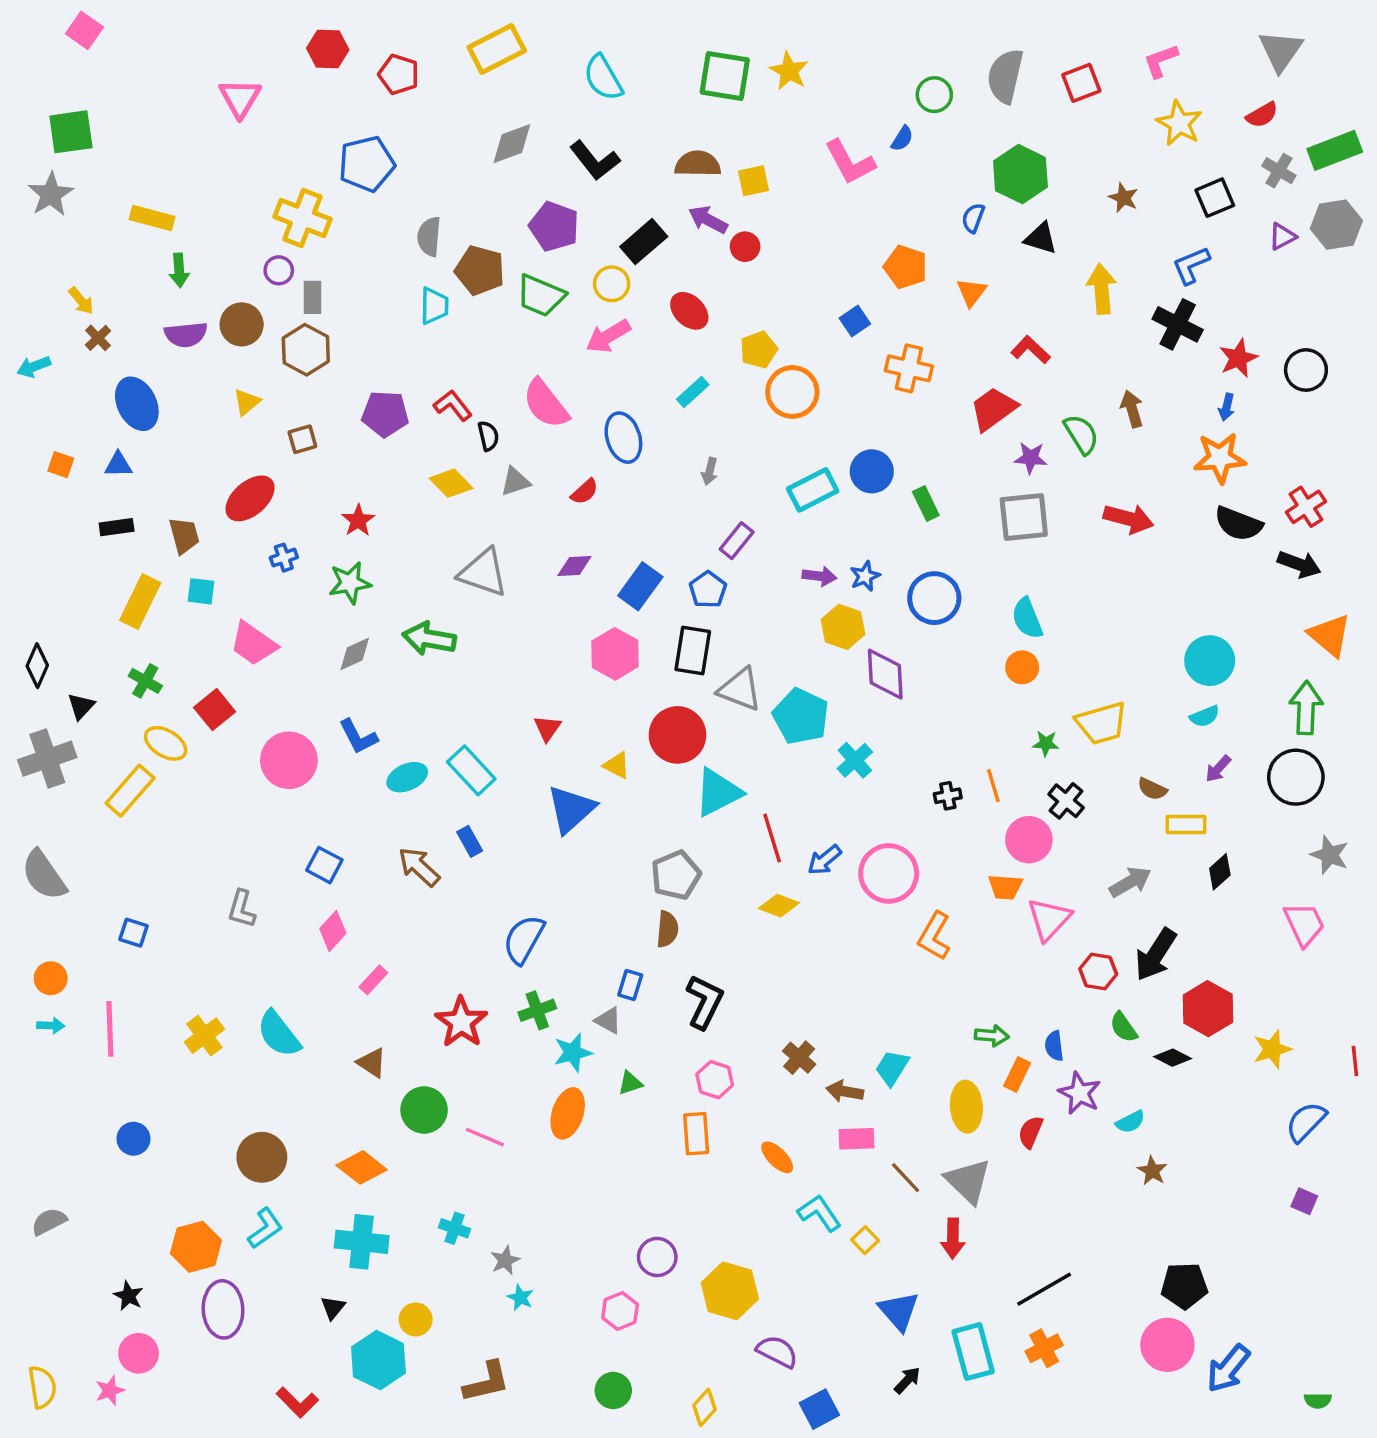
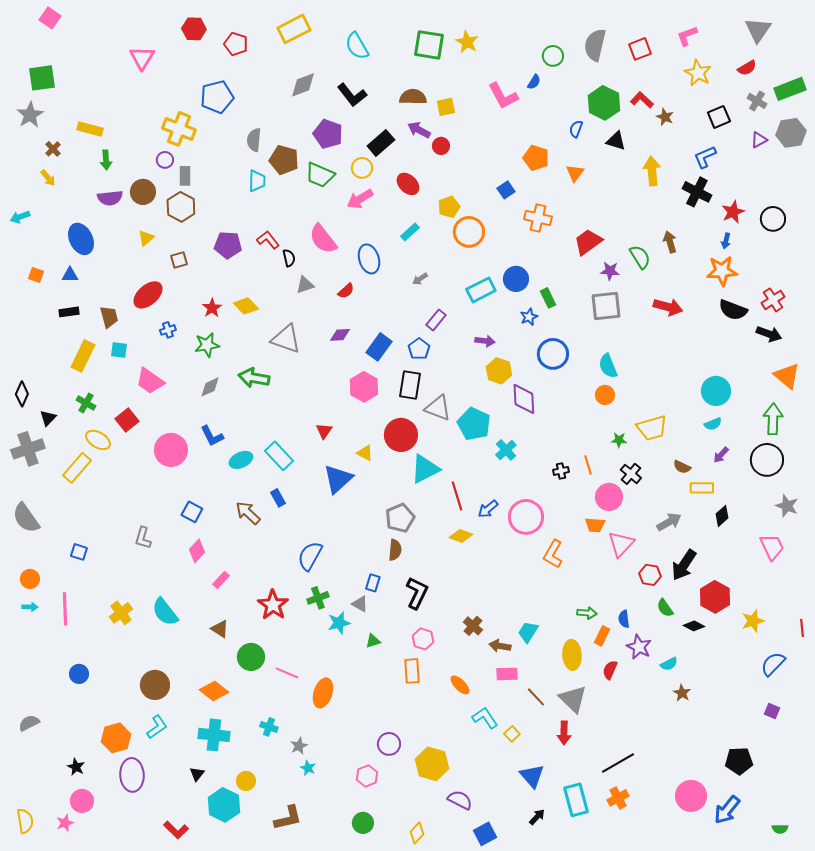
brown cross: (98, 338) -> (53, 149), moved
red L-shape: (1031, 350) -> (642, 100), moved
gray arrow: (710, 471) -> (420, 279), turned 42
yellow diamond: (451, 483) -> (246, 306), moved
blue star: (865, 576) -> (529, 317), moved
orange ellipse: (568, 1113) -> (323, 693), moved
black pentagon: (1184, 1286) -> (739, 761), moved

